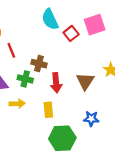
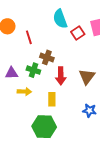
red line: (11, 50) -> (29, 37), moved
green hexagon: (62, 138) -> (44, 127), moved

